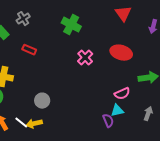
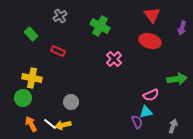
gray cross: (23, 19) -> (60, 16), moved
red ellipse: (121, 53) -> (150, 41), moved
gray arrow: (148, 114) -> (173, 126), moved

